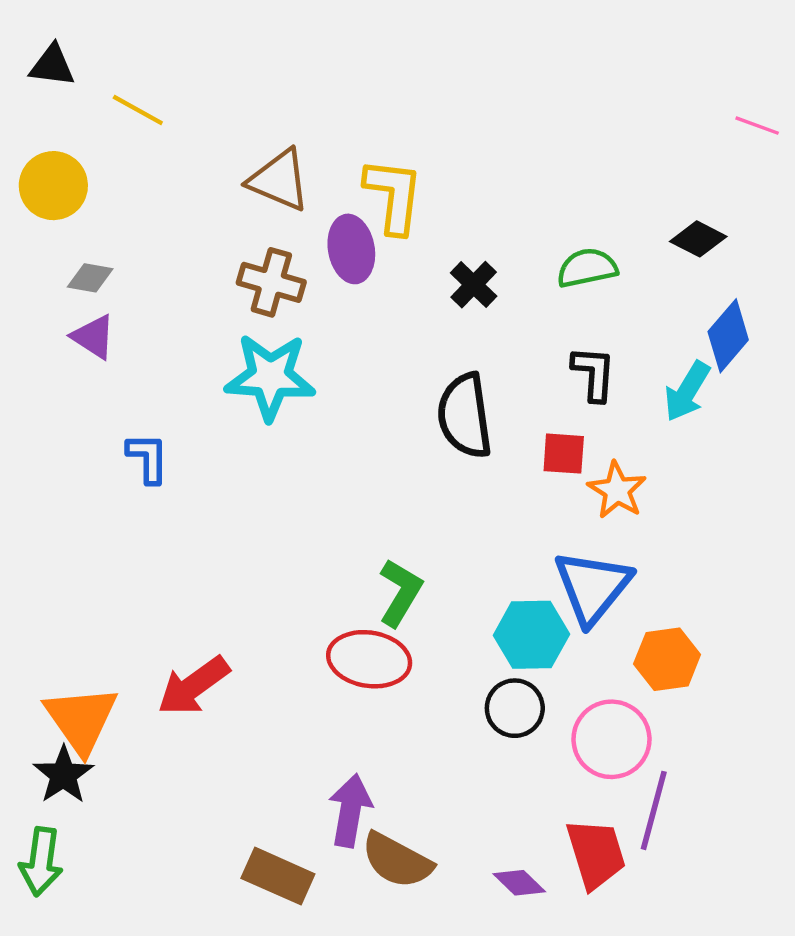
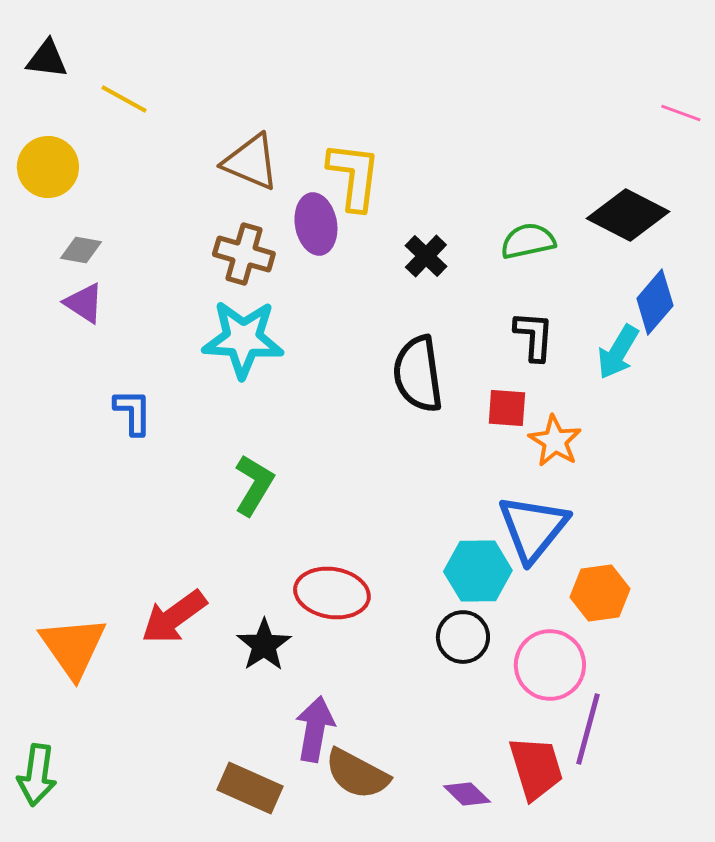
black diamond: (698, 239) -> (628, 215), size x1.6
green L-shape: (400, 593) -> (254, 485), moved
black star: (63, 775) -> (264, 645), moved

